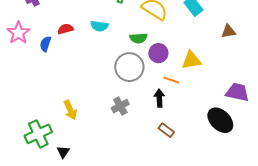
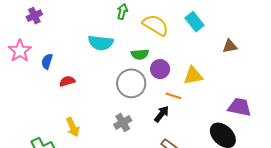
cyan semicircle: (99, 26) -> (101, 43), size x1.4
red semicircle: (65, 29) -> (67, 81), moved
black arrow: (159, 98) -> (162, 114), turned 42

